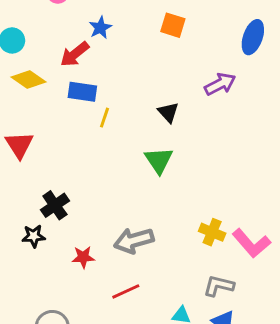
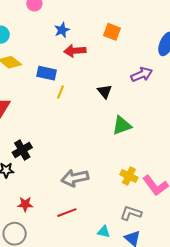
red arrow: (75, 54) -> (75, 51), moved, turned 30
green triangle: (159, 160) -> (122, 126), moved, turned 40
red star: (83, 257) -> (25, 204), moved

